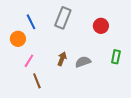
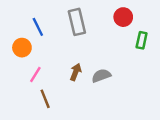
gray rectangle: (63, 18) -> (77, 22), turned -35
red circle: (101, 26) -> (123, 17), moved
green rectangle: (116, 57) -> (142, 40), moved

